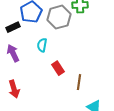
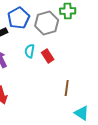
red rectangle: (58, 68) -> (48, 56), moved

